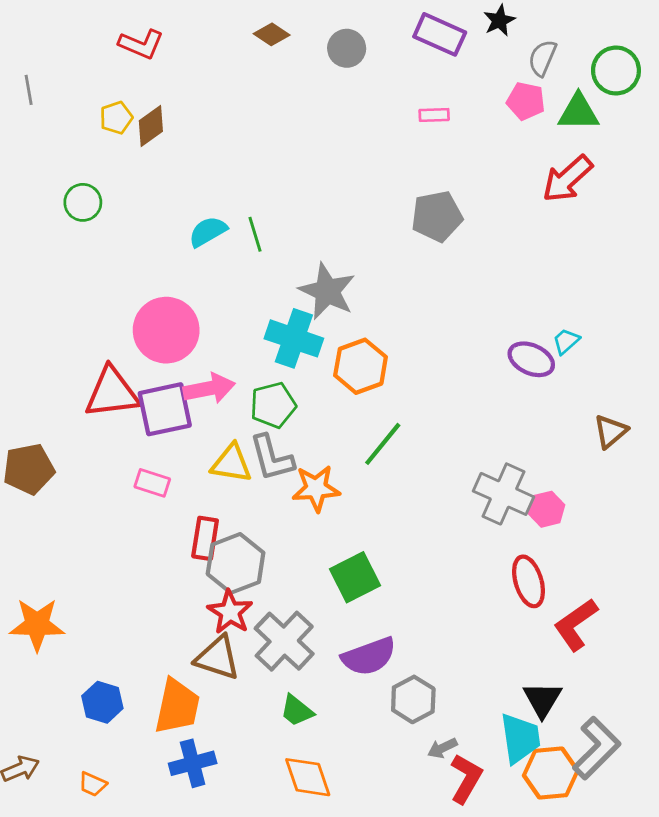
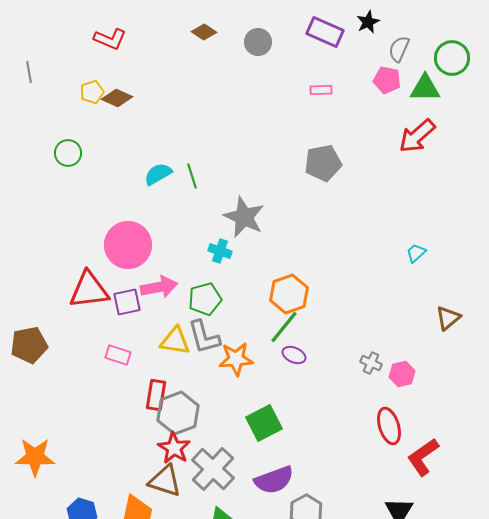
brown diamond: (151, 126) -> (117, 98), turned 60
cyan cross: (294, 338) -> (220, 251), size x0.6
purple ellipse: (531, 359) -> (294, 355), moved, size x0.7
orange hexagon: (361, 366) -> (289, 294), moved
purple square: (165, 409) -> (127, 302), size x0.7
gray cross: (504, 494) -> (371, 363), size x0.5

